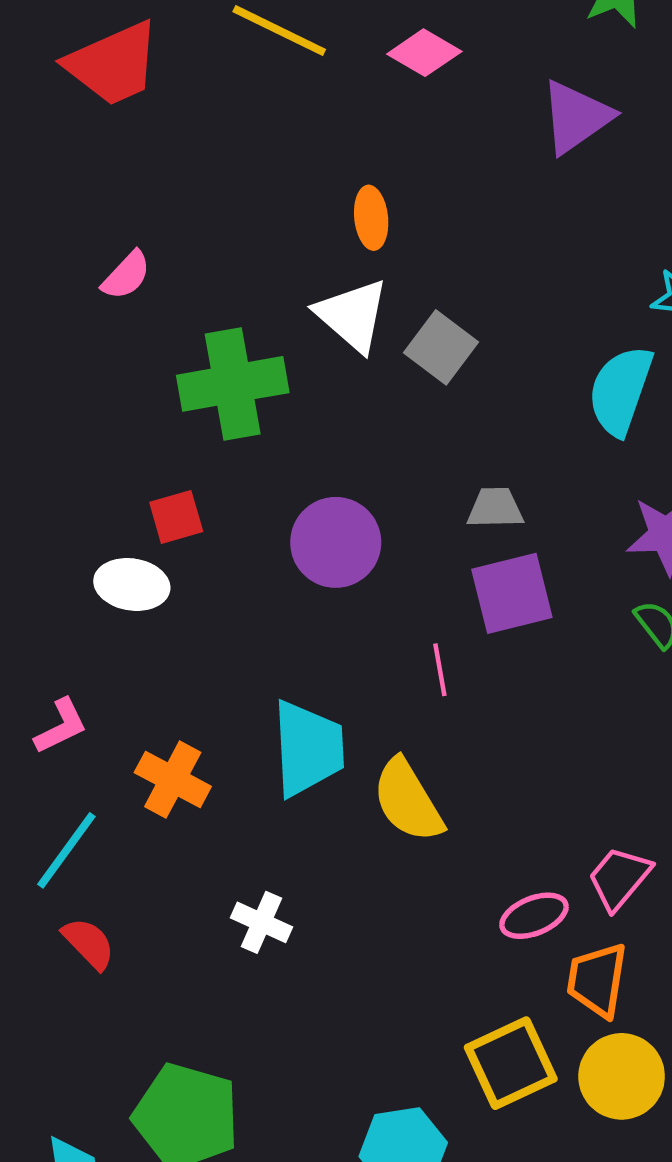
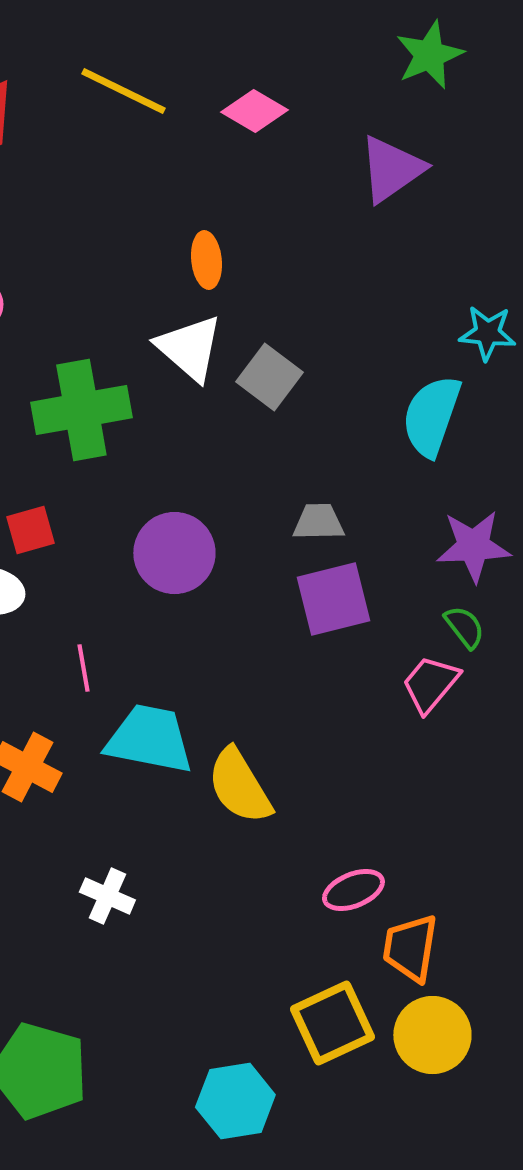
pink line: (440, 670) -> (83, 668), moved
cyan trapezoid: (308, 748) -> (149, 739), turned -76
pink trapezoid: (619, 878) -> (430, 684), moved

